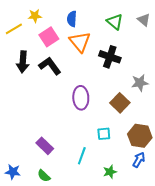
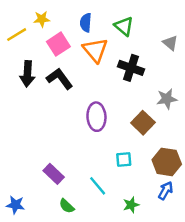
gray triangle: (144, 20) -> (170, 43), moved
green triangle: (115, 22) -> (124, 26), moved
cyan line: (82, 156) -> (98, 186), turned -60
green semicircle: (44, 176) -> (67, 206), moved

